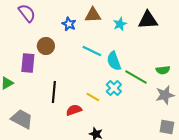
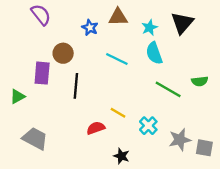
black triangle: (148, 20) -> (182, 23), turned -45
cyan semicircle: (114, 61) -> (154, 53), moved
cyan cross: (114, 88) -> (148, 126), moved
black line: (54, 92) -> (76, 86), moved
gray star: (165, 95) -> (180, 140), moved

